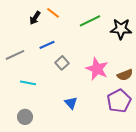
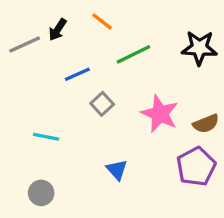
orange line: (53, 13) -> (102, 21), moved
green line: (90, 21) -> (133, 54), moved
gray line: (15, 55) -> (25, 45), moved

